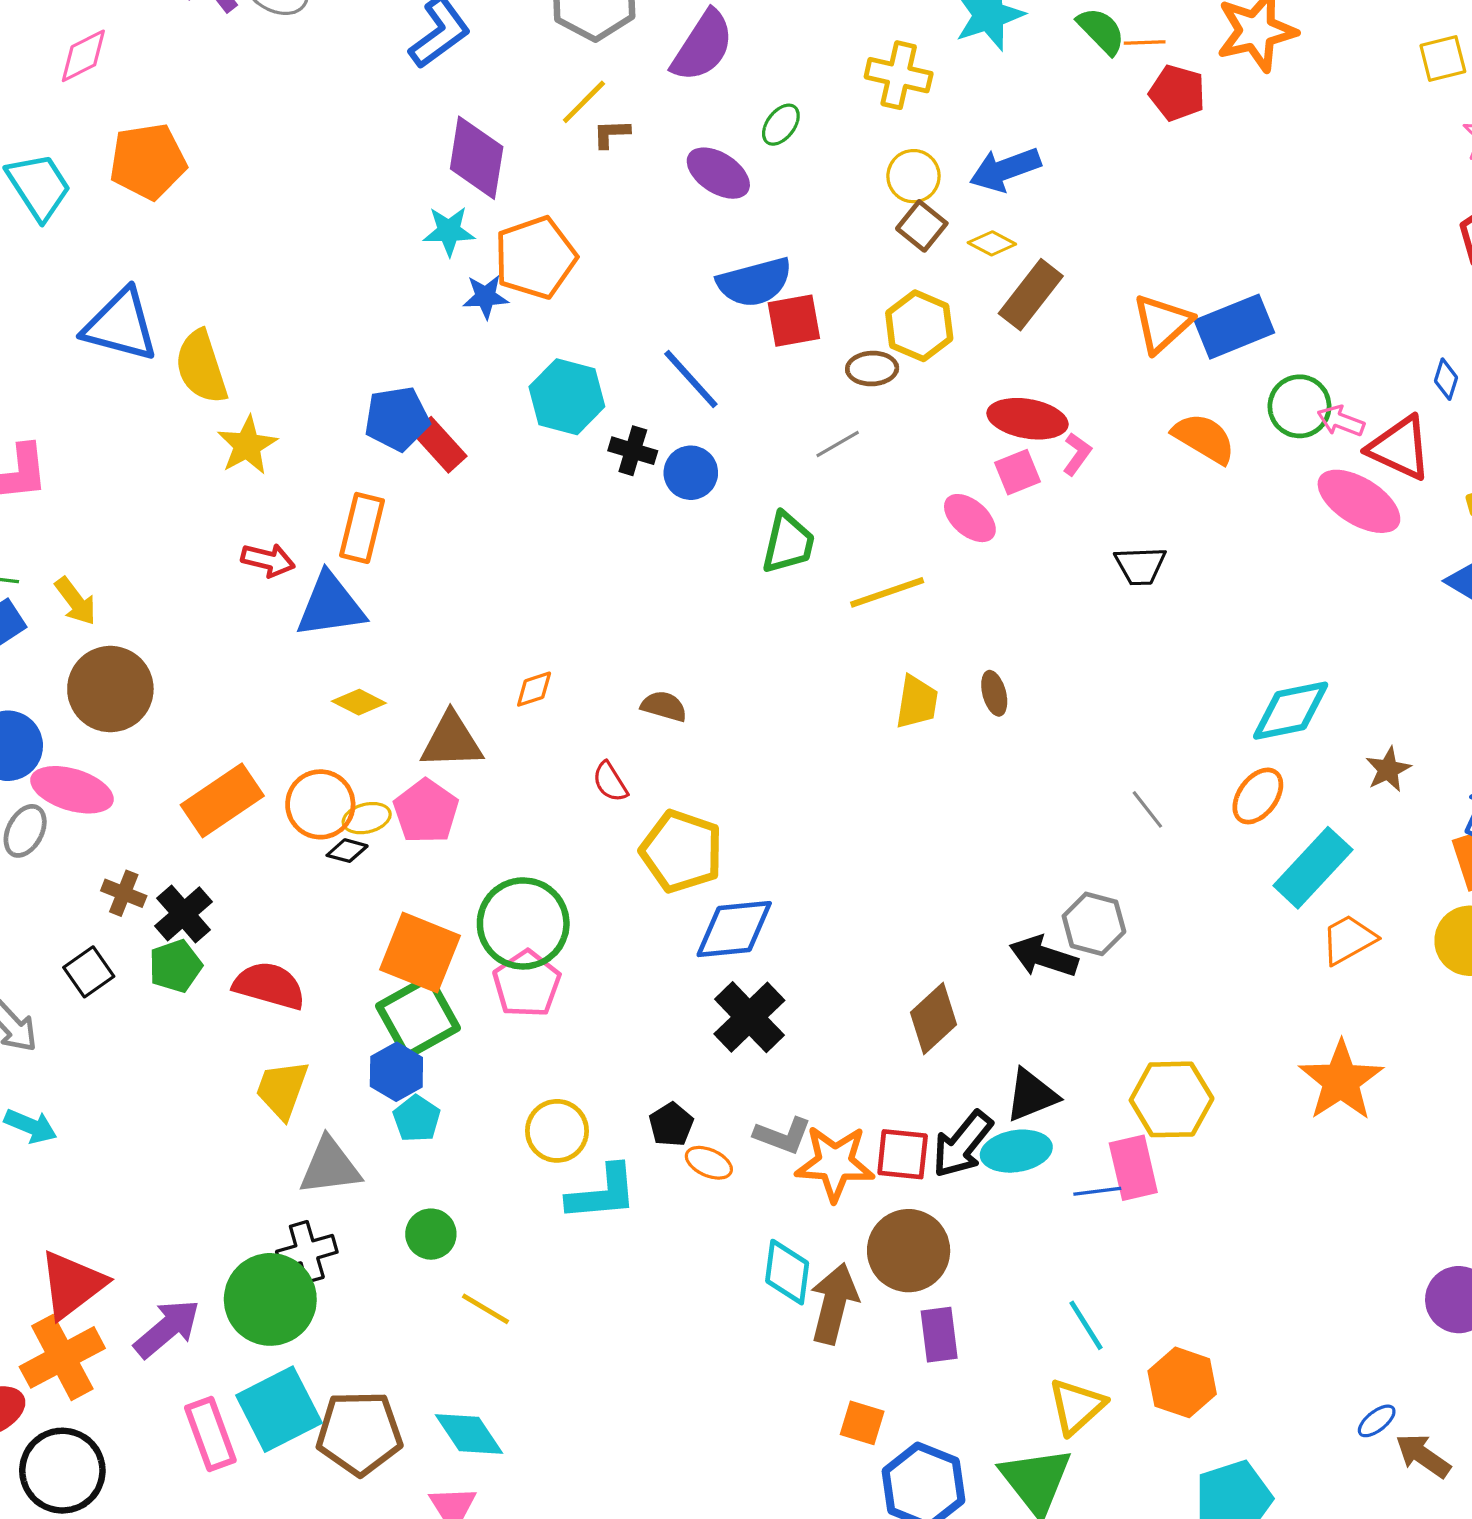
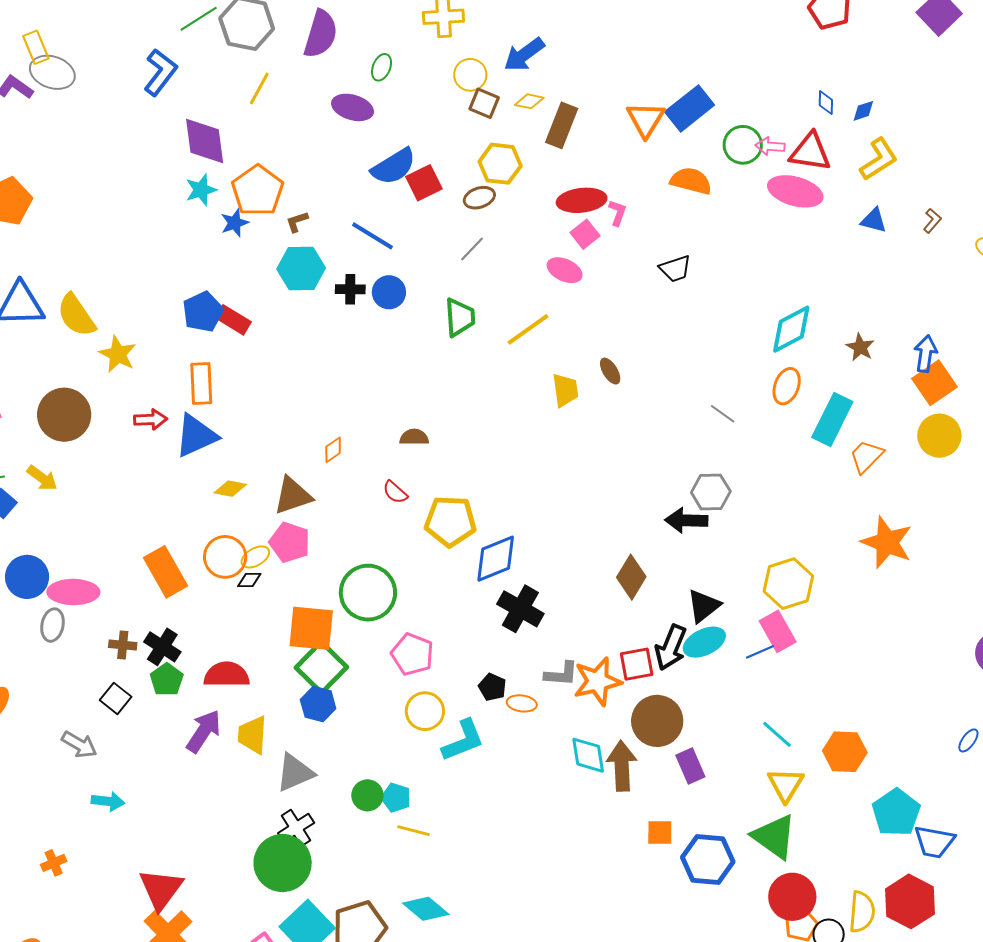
brown L-shape: (611, 134) -> (297, 222), moved
brown circle: (110, 689) -> (64, 415), moved
orange rectangle: (222, 800) -> (166, 572), turned -69
pink pentagon: (527, 984) -> (412, 654), moved
cyan pentagon: (417, 1119) -> (396, 798), moved
purple arrow: (167, 1329) -> (204, 731), moved

